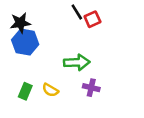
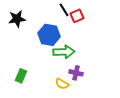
blue hexagon: (25, 42) -> (49, 35), moved
yellow semicircle: (50, 90) -> (62, 84), moved

